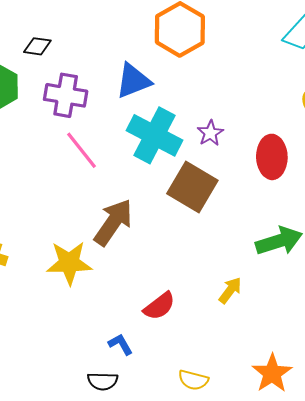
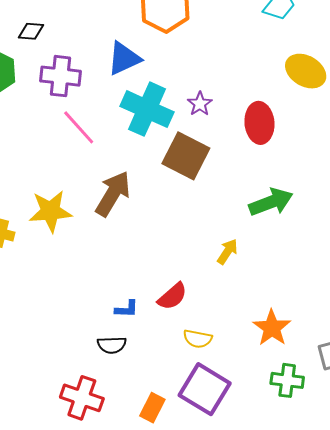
yellow star: (69, 263) -> (50, 211), moved
red semicircle: (159, 306) -> (172, 296), moved
blue L-shape: (120, 344) -> (127, 309), turned 125

